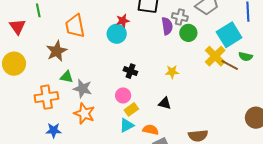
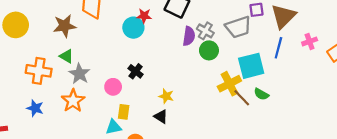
yellow star: (172, 72) -> (166, 96), moved
pink circle: (123, 95) -> (113, 87), moved
yellow rectangle: (131, 109) -> (124, 112), turned -64

